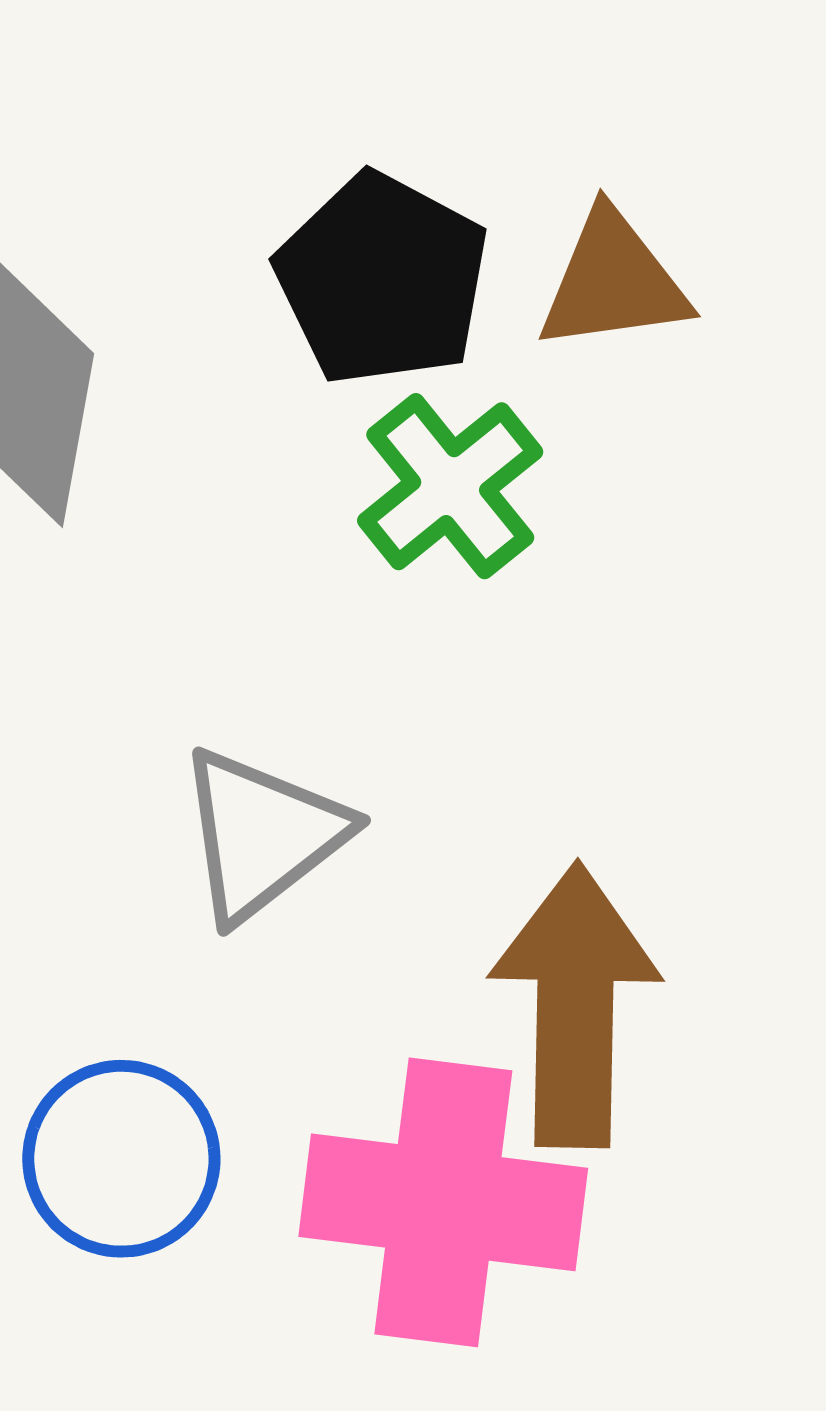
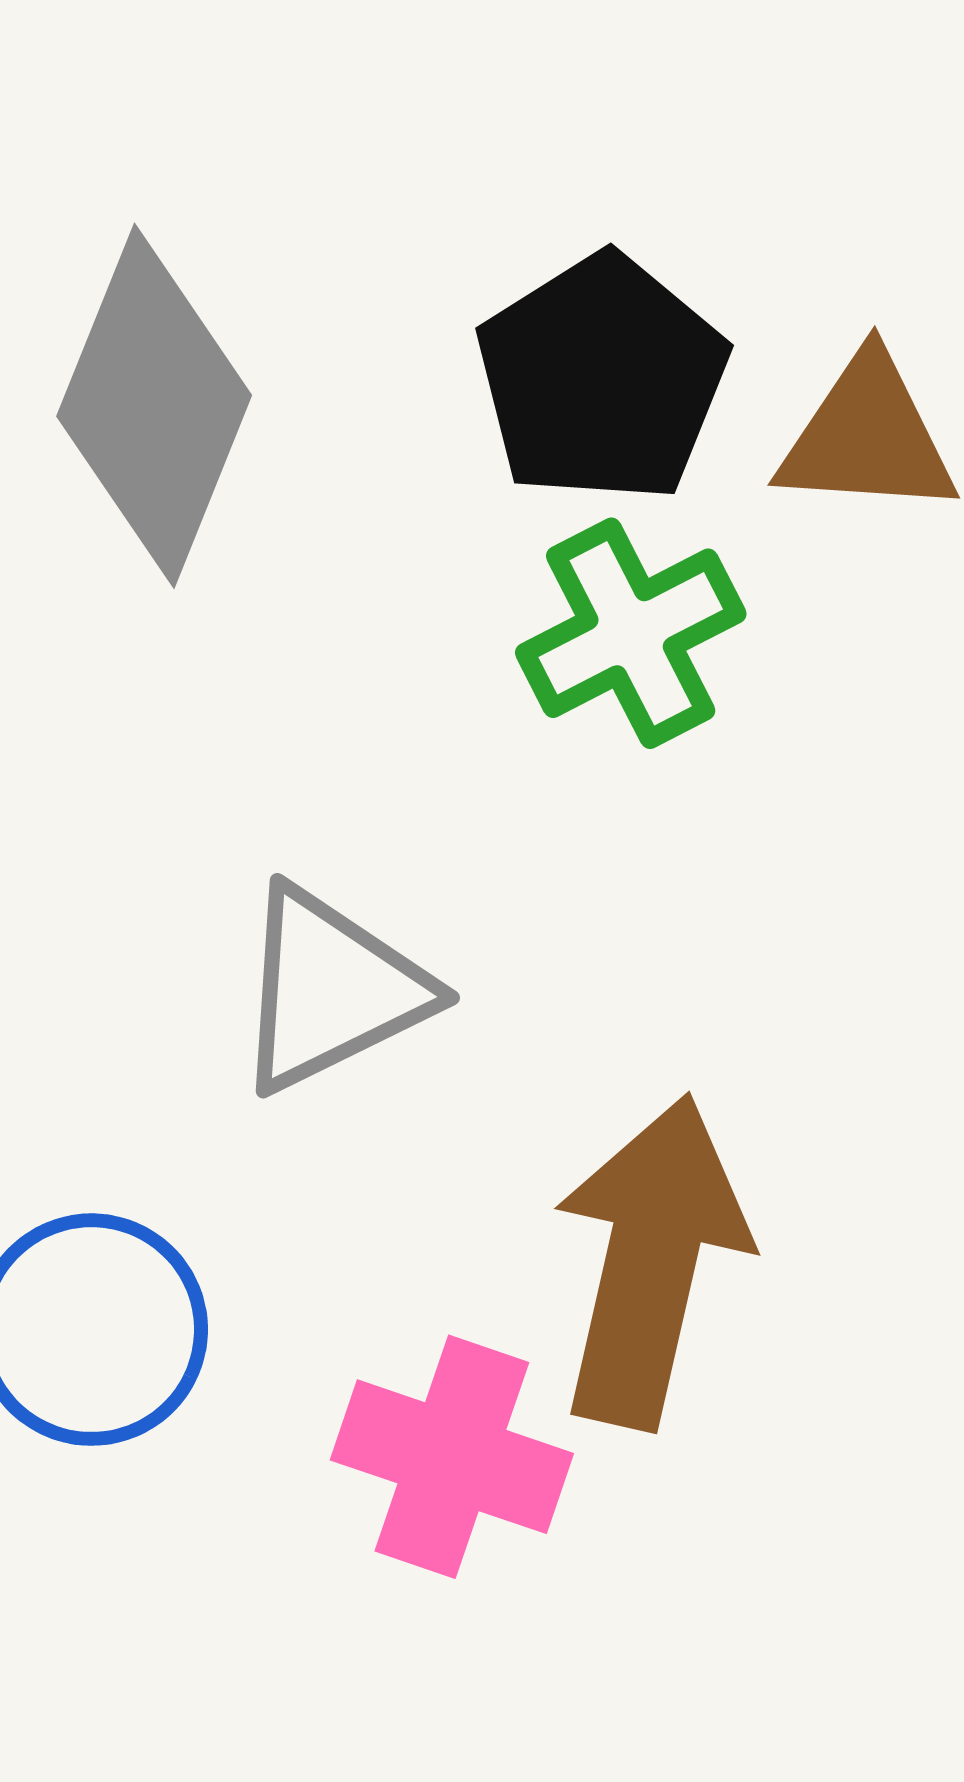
pink cross: (443, 1202) -> (452, 1457), size x0.7

